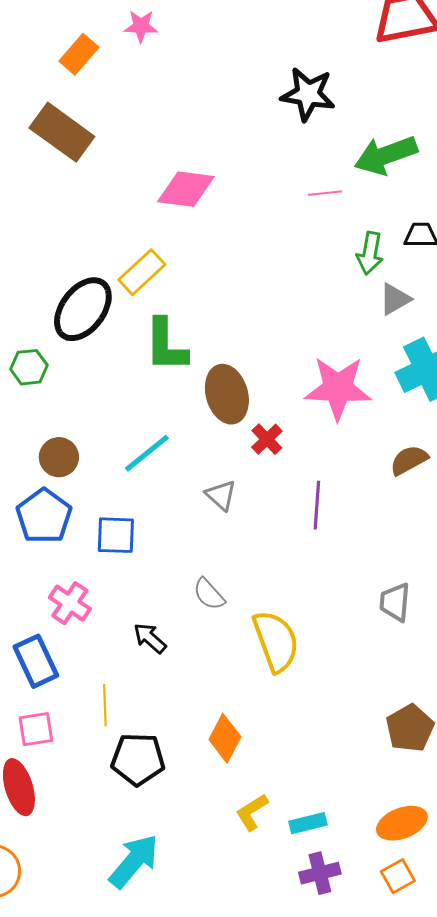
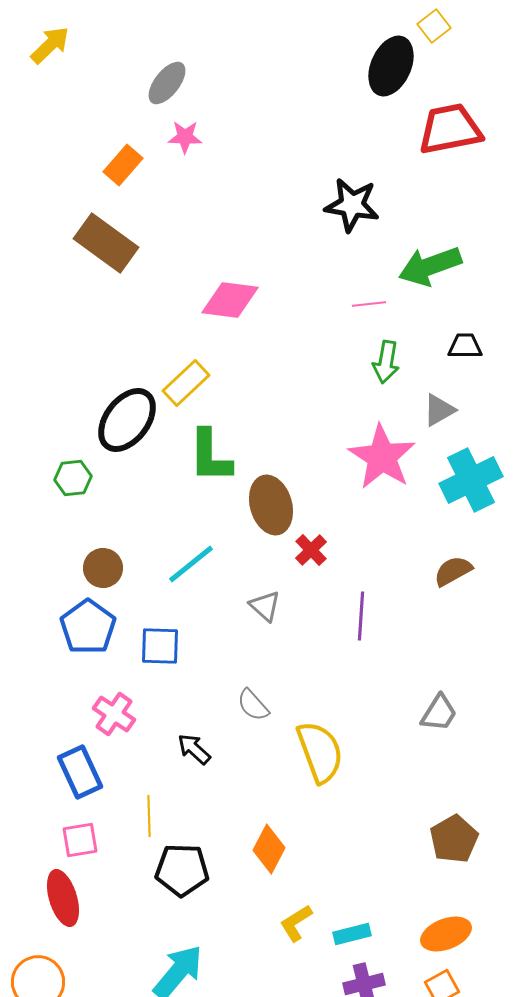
green arrow: (370, 253) -> (386, 362), moved
pink star: (338, 388) -> (382, 457), moved, turned 30
gray trapezoid: (395, 602) -> (439, 713), turned -153

